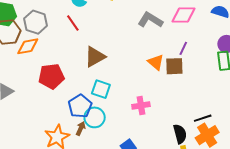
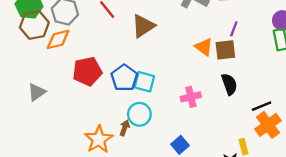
brown triangle: (95, 57) -> (143, 26), moved
blue pentagon: (80, 106) -> (124, 78), moved
black semicircle: (180, 134) -> (229, 84), moved

